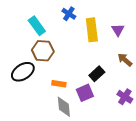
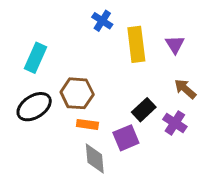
cyan rectangle: (37, 26) -> (36, 58), moved, turned 60
brown hexagon: (43, 51) -> (77, 93), moved
purple cross: (125, 97) -> (175, 123), moved

